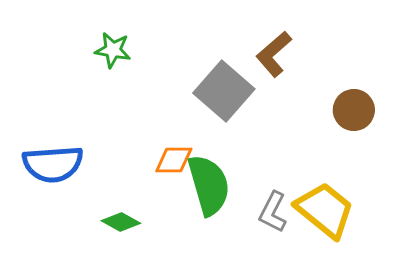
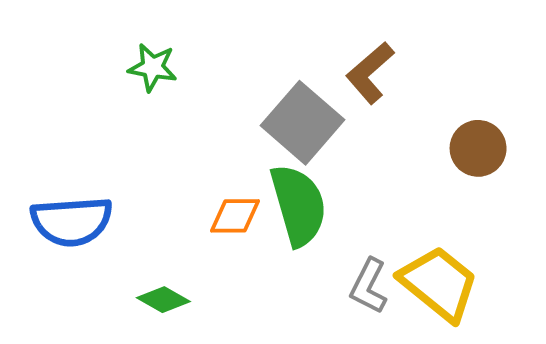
green semicircle: (209, 185) -> (298, 205), moved

